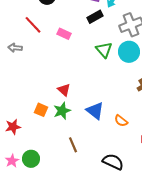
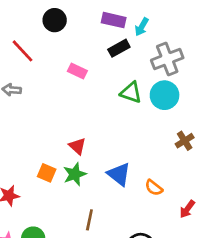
red line: (33, 25) -> (22, 51), moved
green triangle: (104, 50) -> (131, 92), turned -30
brown line: (73, 145) -> (89, 220), turned 35

